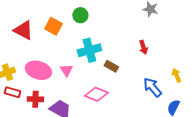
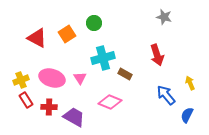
orange square: (53, 26) -> (67, 34), turned 30
red arrow: (143, 47) -> (157, 55), size x1.5
red rectangle: (12, 92) -> (26, 100), turned 42

